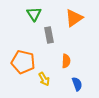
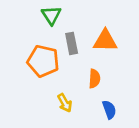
orange triangle: (74, 18) -> (105, 41), moved, turned 36
orange pentagon: (23, 62) -> (43, 61), moved

